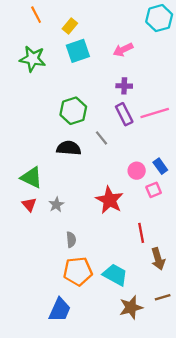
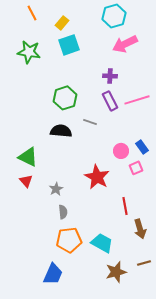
cyan hexagon: (159, 18) -> (114, 16), moved
pink arrow: (123, 50) -> (125, 44), moved, size x1.4
gray line: (102, 138) -> (90, 122), turned -32
gray star: (56, 205) -> (56, 189), moved

